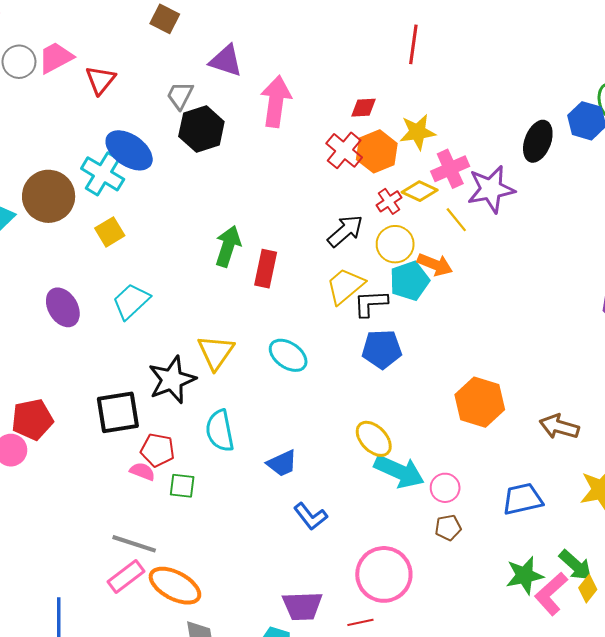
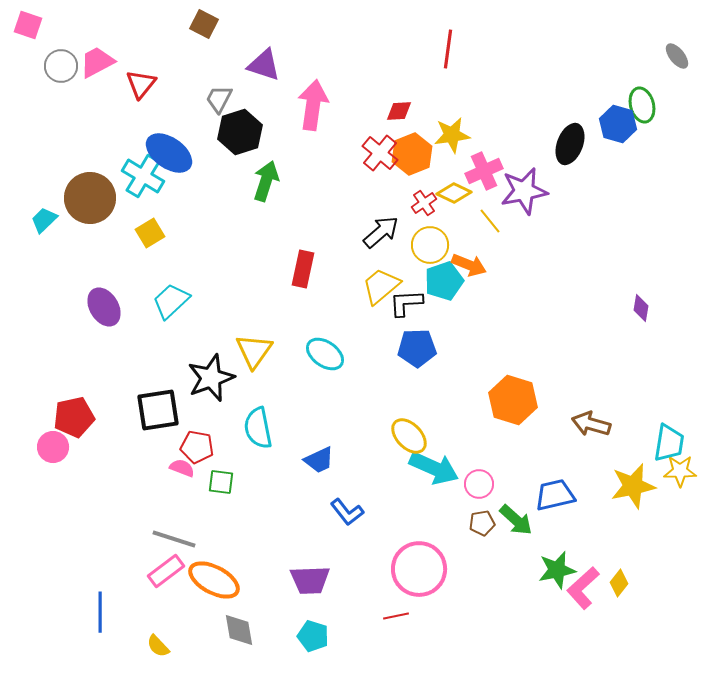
green arrow: (228, 246) -> (266, 181), moved
green arrow: (576, 565) -> (516, 520), moved
purple trapezoid: (302, 606) -> (310, 580), moved

